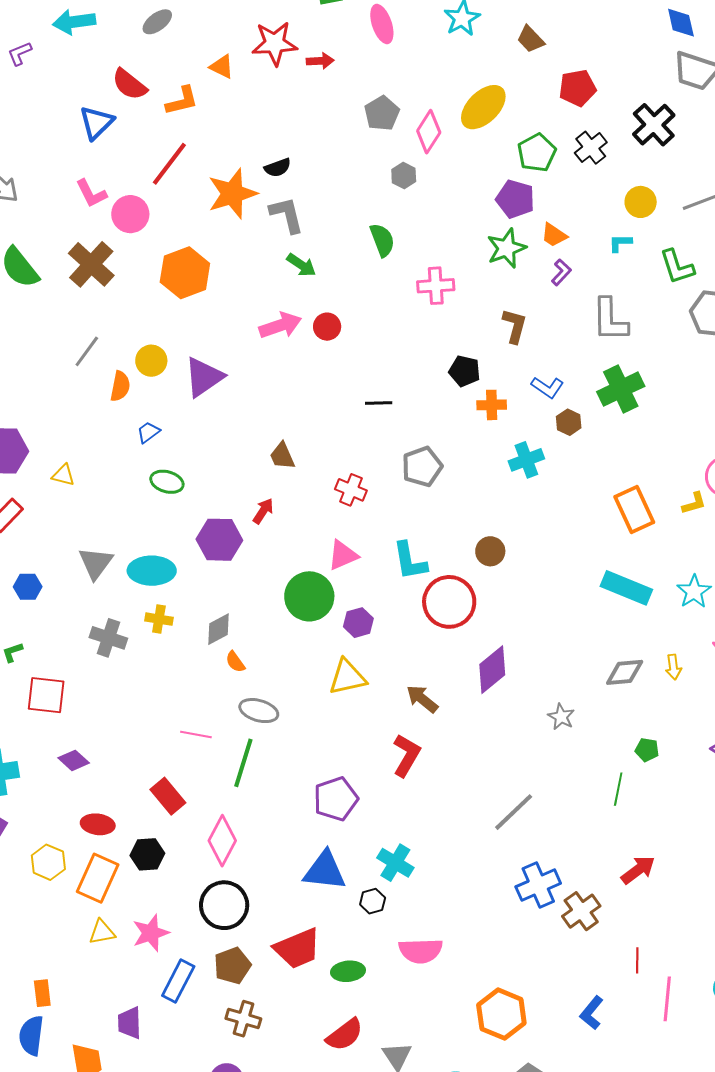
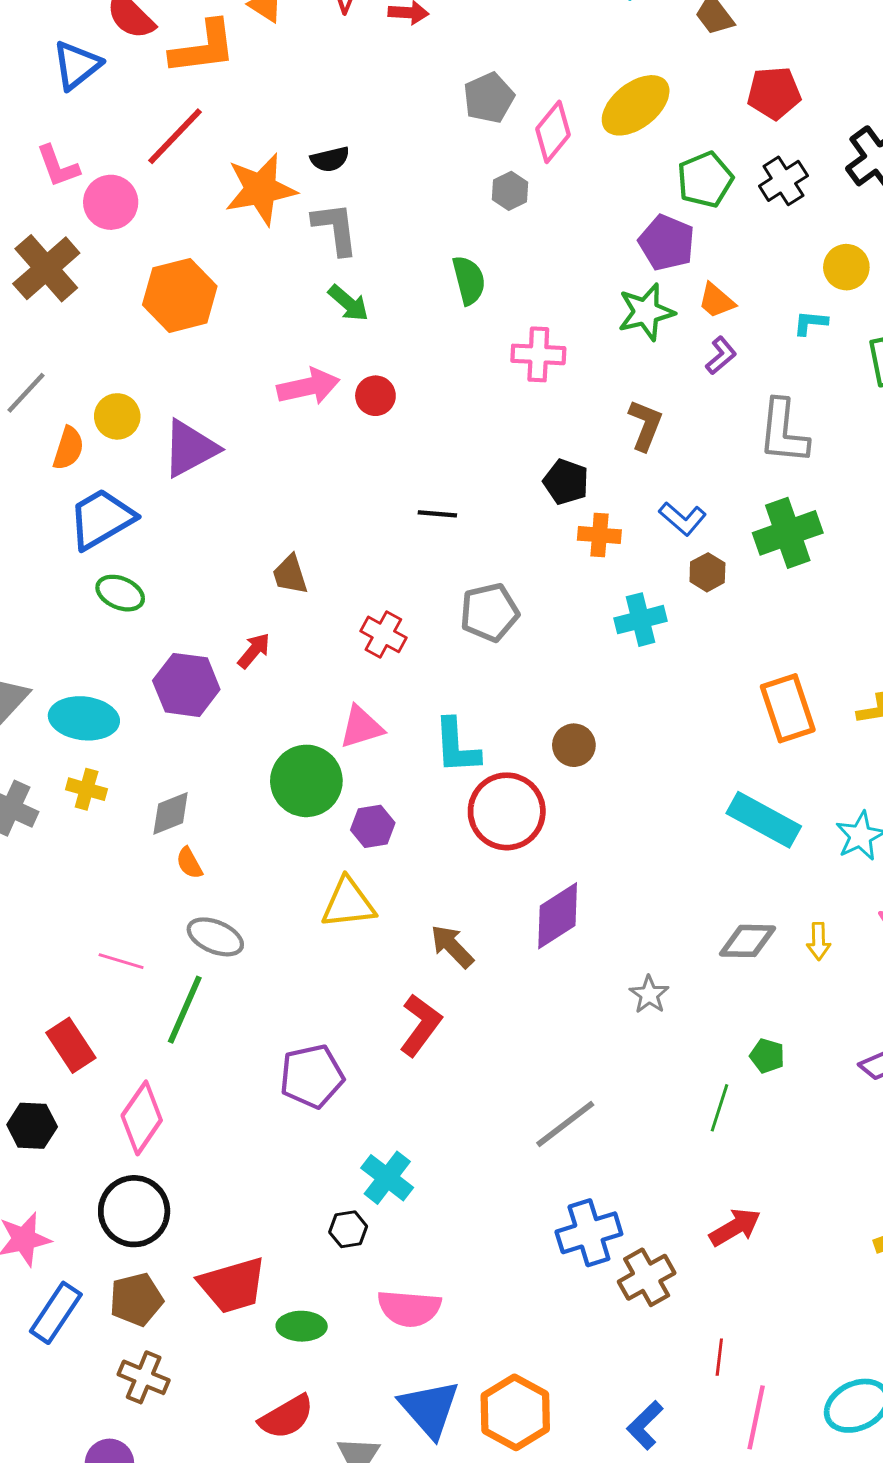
orange L-shape: (182, 101) -> (203, 48), size x1.4
blue trapezoid: (148, 432) -> (101, 519), size x2.0
blue triangle: (325, 871) -> (430, 1409), moved, turned 36

